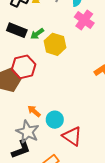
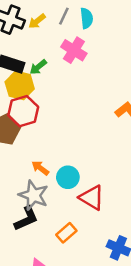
pink cross: (84, 20) -> (74, 50), moved
yellow hexagon: (55, 44) -> (20, 85), moved

